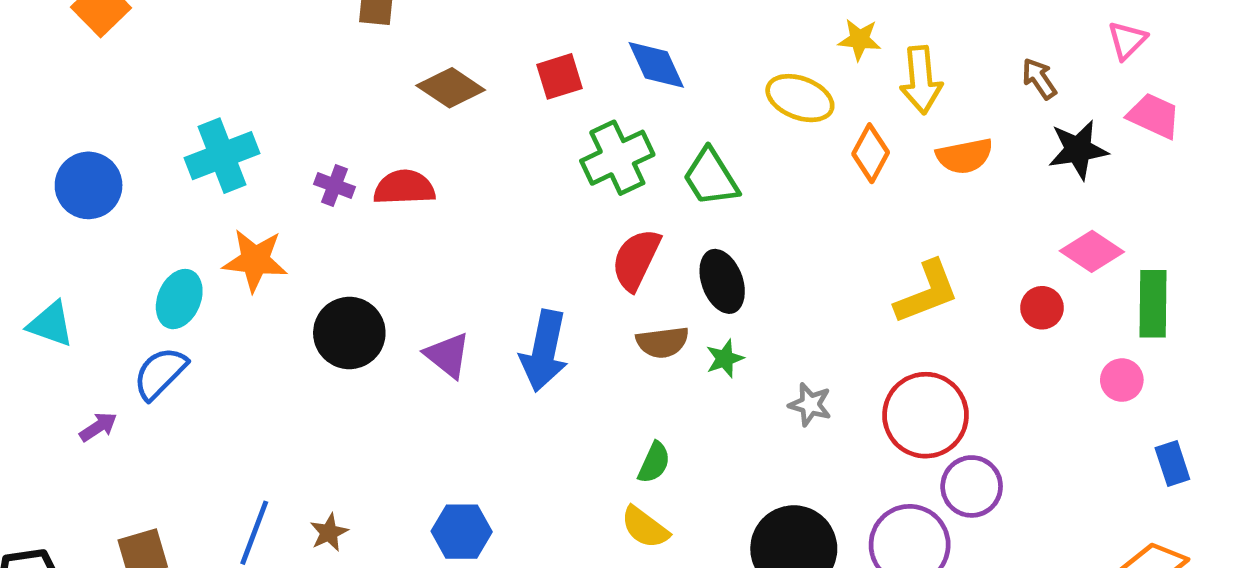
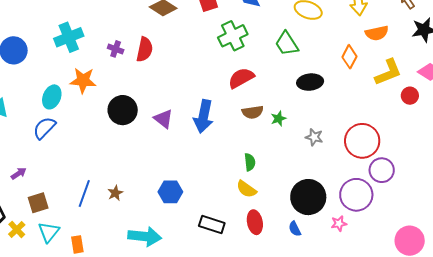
orange diamond: (871, 153) -> (349, 57), moved
green trapezoid: (711, 177) -> (287, 44), moved
red semicircle: (404, 188) -> (145, 49), turned 105
red semicircle: (636, 260) -> (241, 78), turned 36
black ellipse: (722, 281) -> (310, 82), moved, turned -75
yellow L-shape: (927, 292) -> (388, 72), moved
purple arrow: (98, 427) -> (19, 173), moved
green semicircle: (654, 463) -> (250, 162), turned -30

